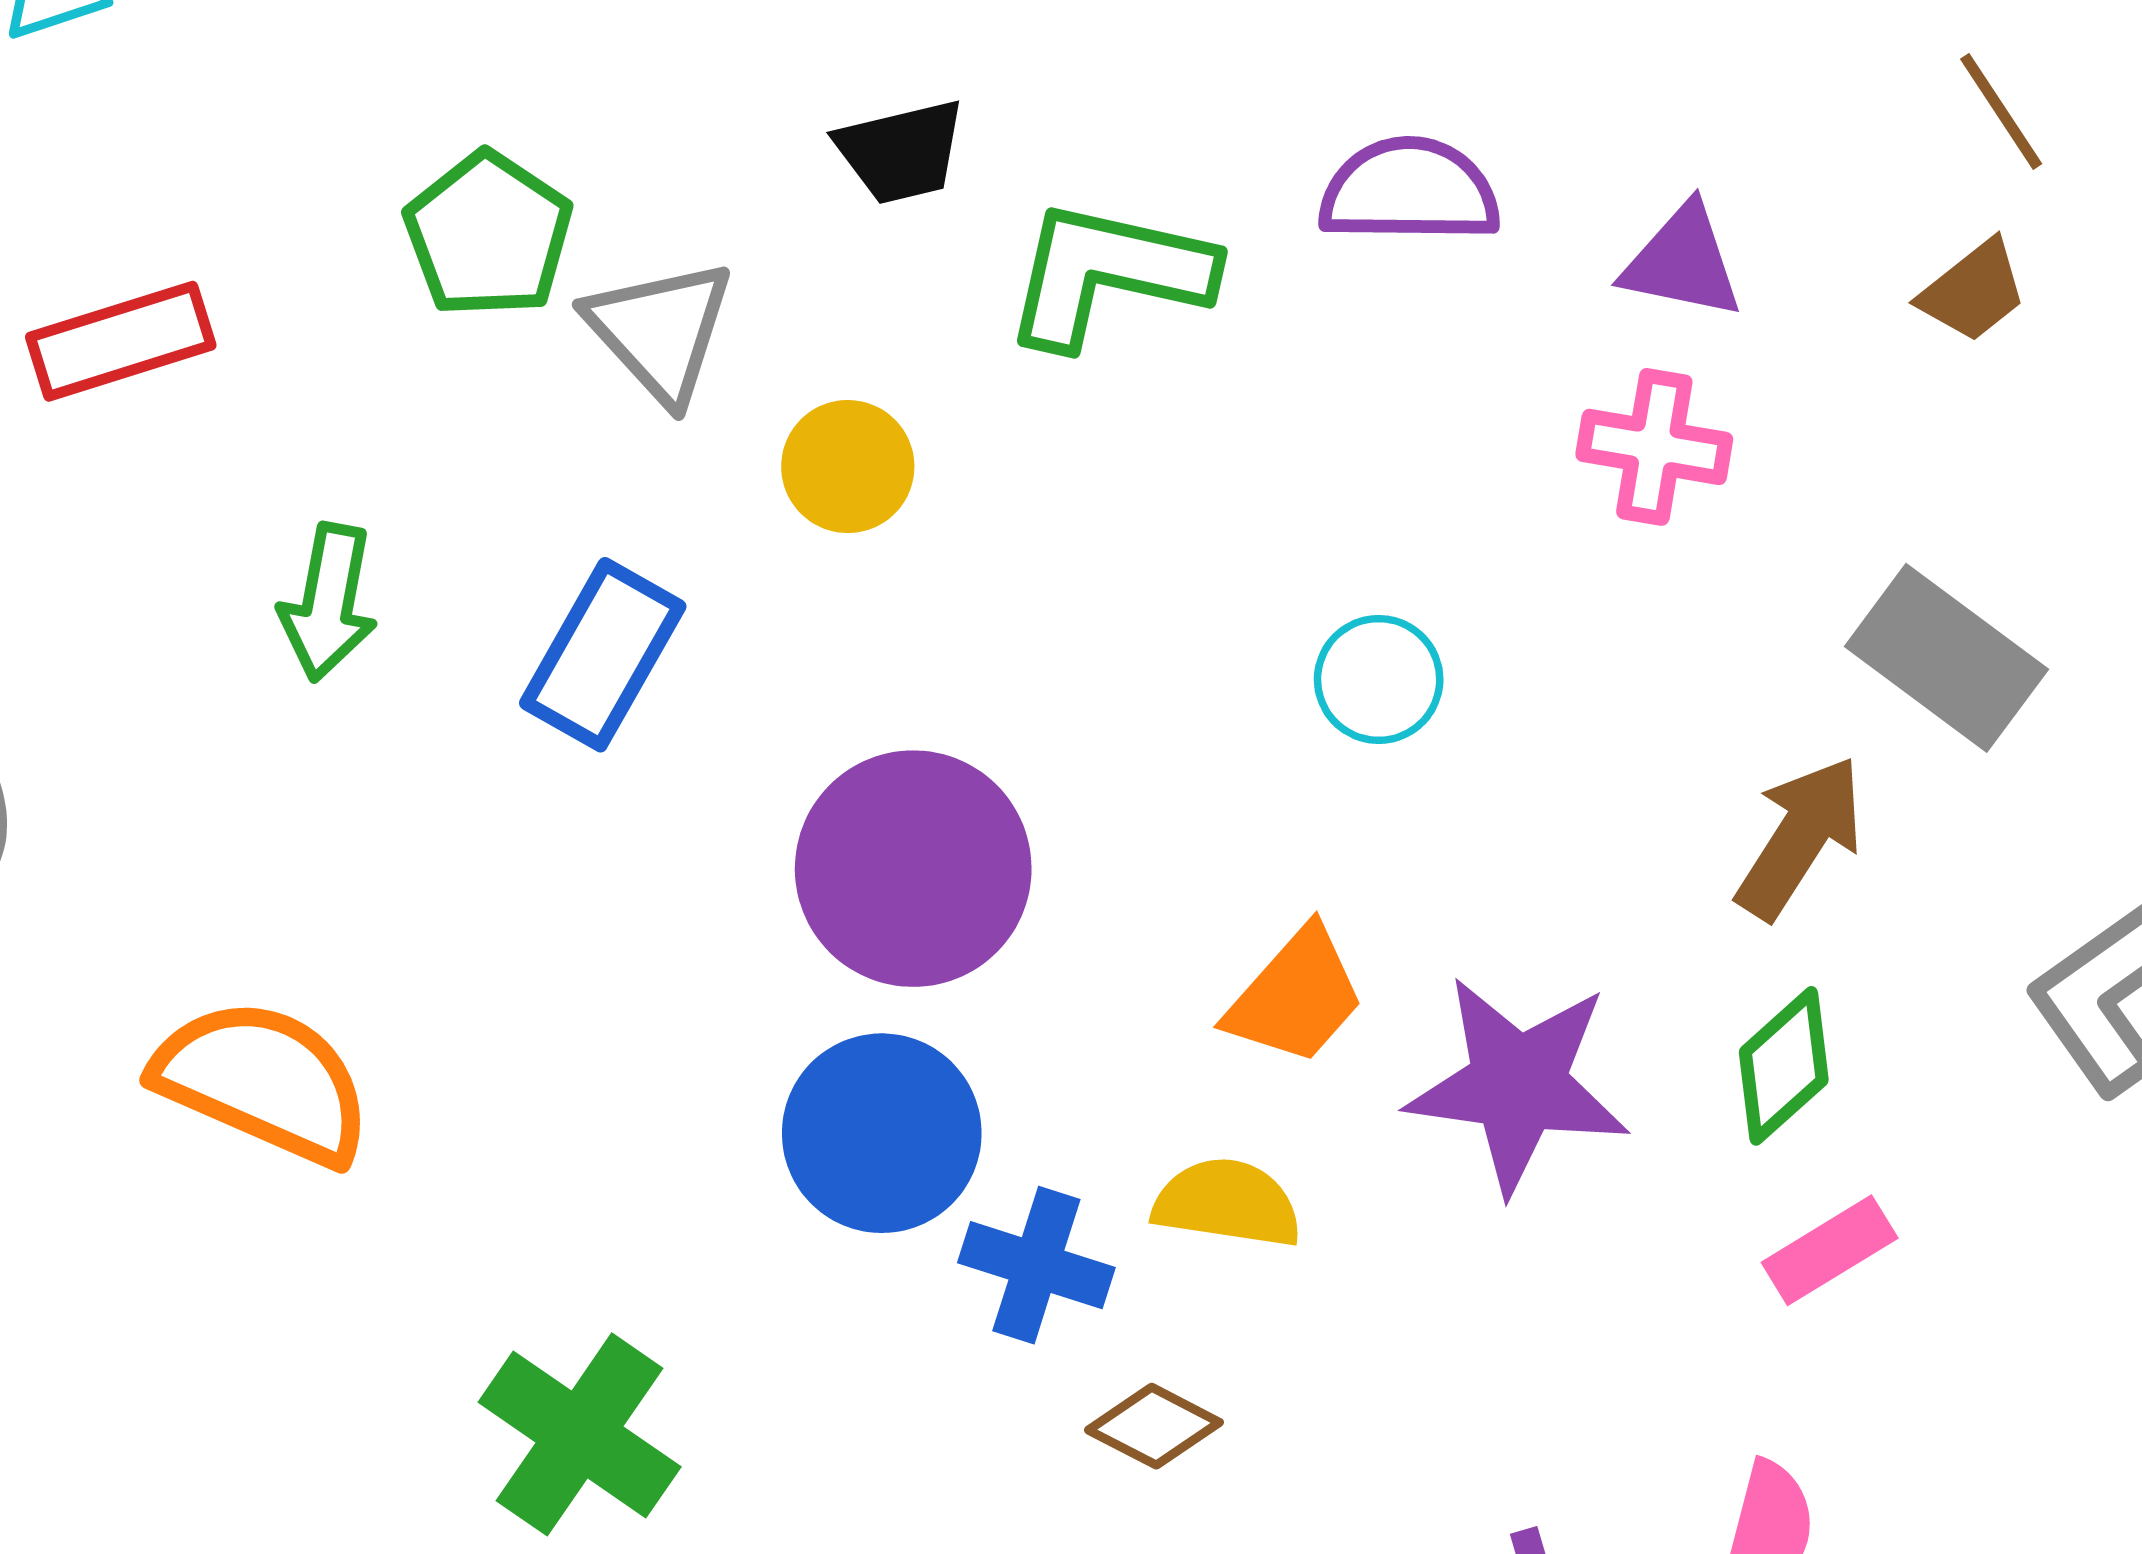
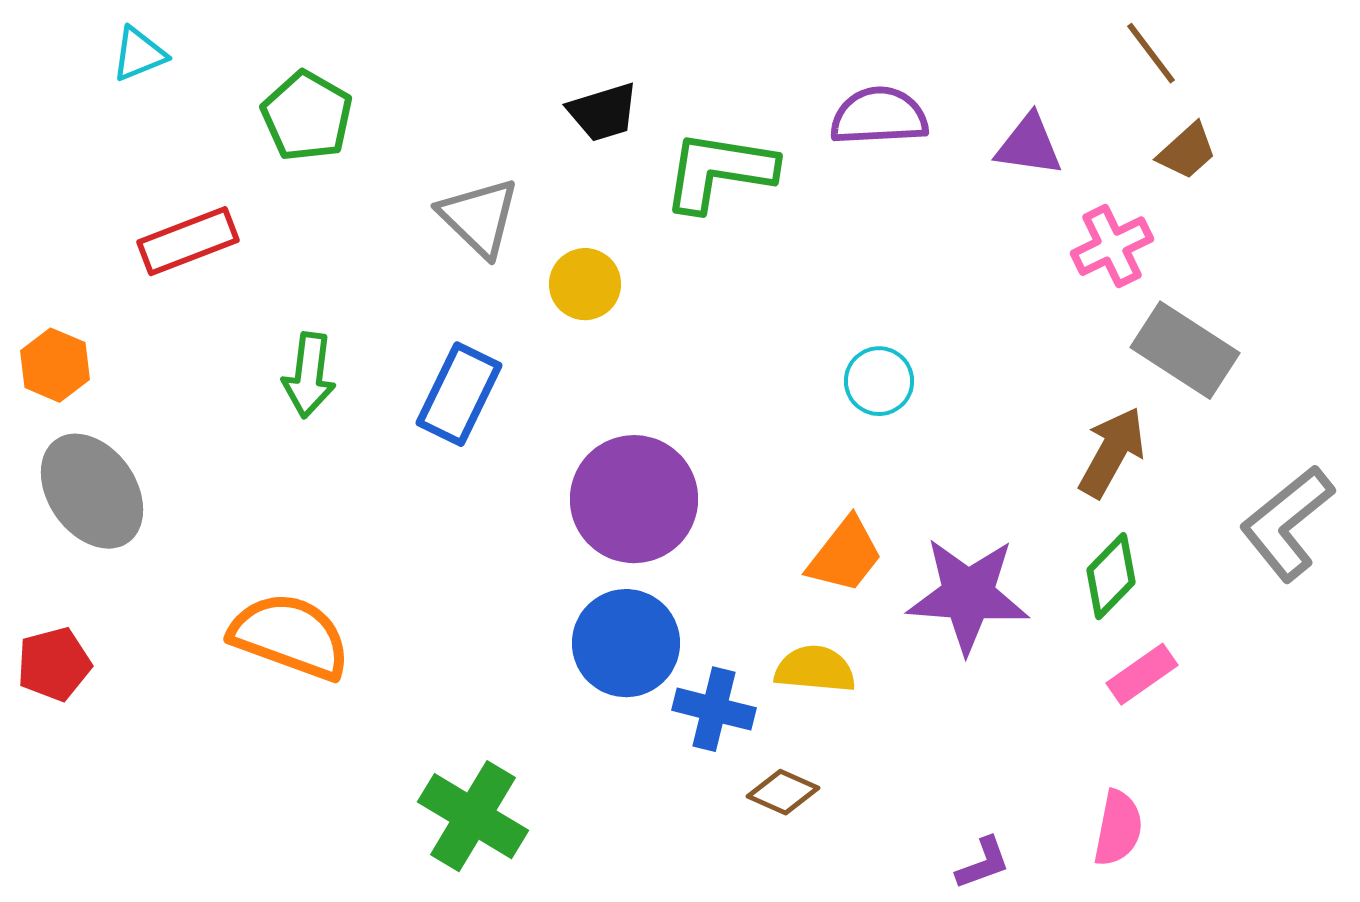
brown line: (2001, 111) -> (1151, 53), moved
green pentagon: (488, 235) -> (307, 116), moved
pink cross: (1654, 447) -> (1112, 246), moved, turned -32

